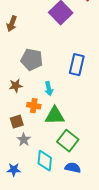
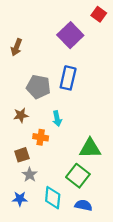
blue rectangle: (77, 65) -> (68, 78), moved
green triangle: (55, 116) -> (90, 148), moved
blue star: (14, 170) -> (20, 199), moved

